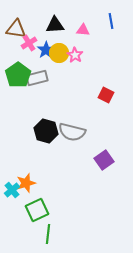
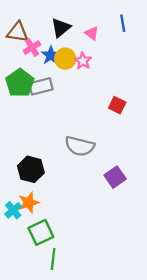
black triangle: (55, 25) -> (61, 28), turned -36
pink triangle: (83, 30) -> (92, 33), turned 32
black hexagon: (46, 131) -> (31, 169), moved

